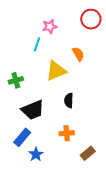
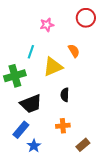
cyan line: (37, 44) -> (31, 52), moved
green cross: (16, 80) -> (15, 76), size x1.5

